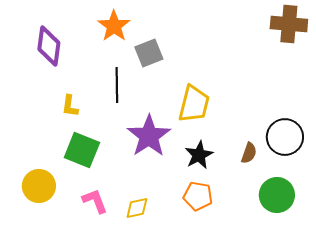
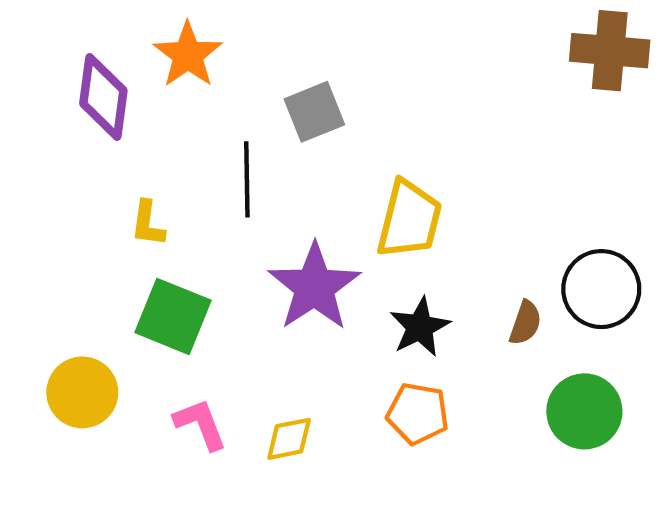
orange star: (114, 26) -> (188, 55), moved

